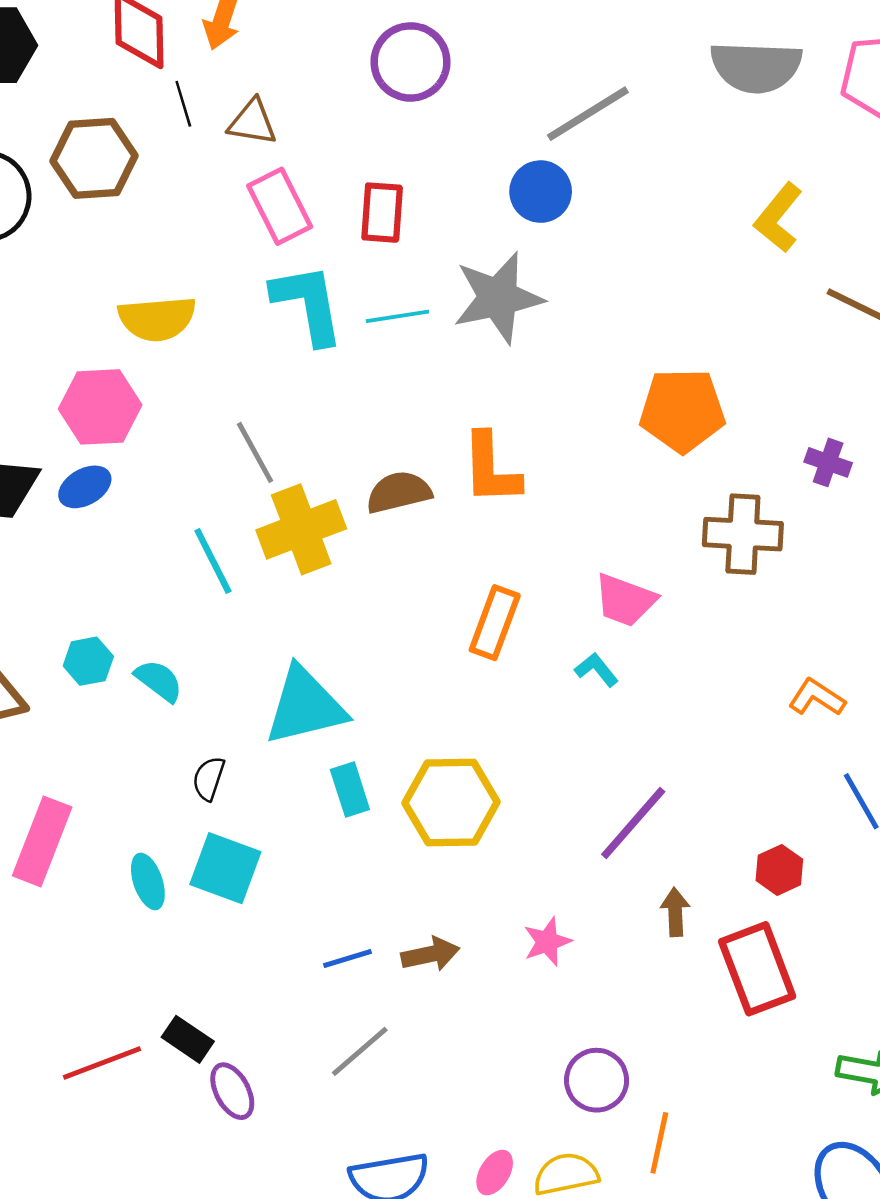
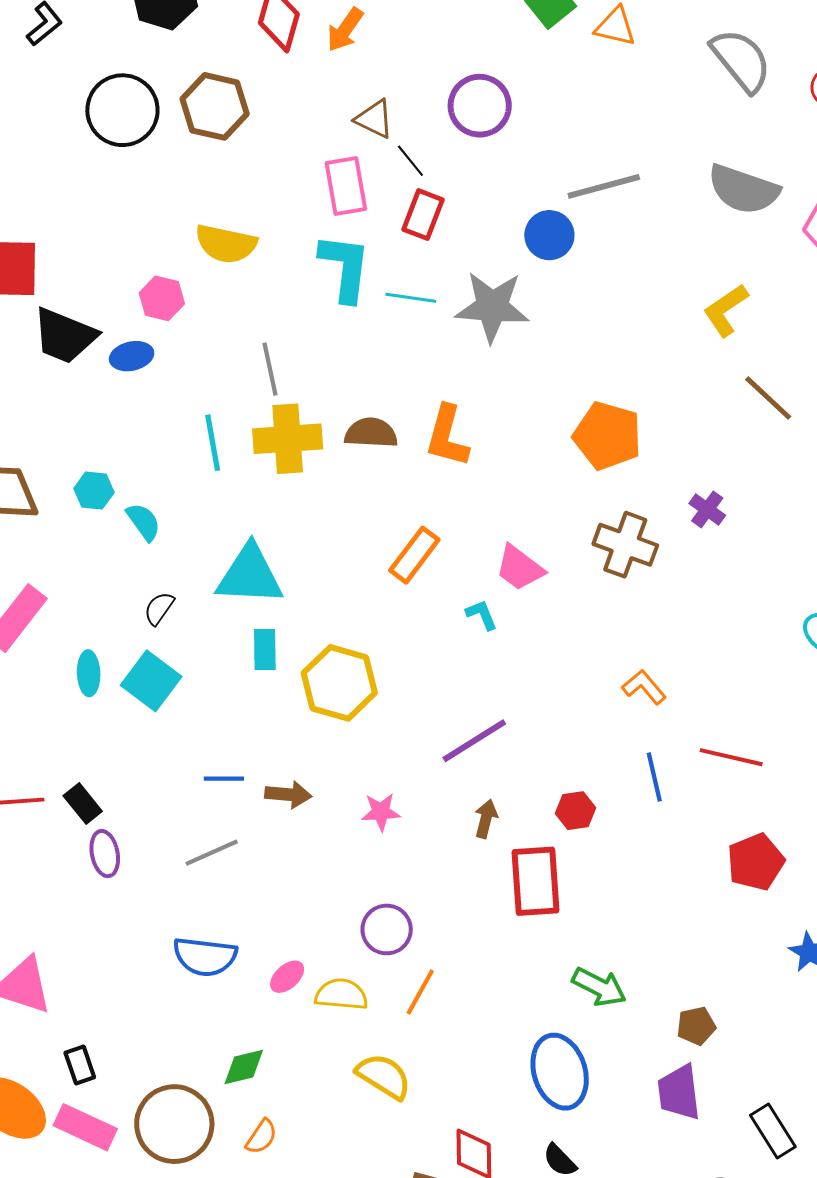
black line: (183, 104) -> (410, 161), moved, turned -39
brown triangle: (252, 122) -> (374, 119), moved
pink hexagon: (100, 407) -> (162, 298), size x0.7

